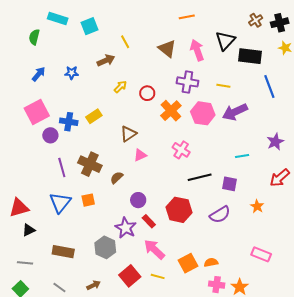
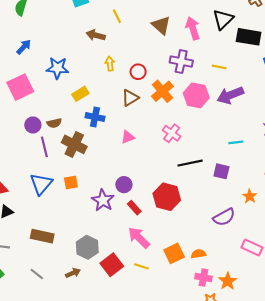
brown arrow: (106, 60) -> (96, 35), turned -144
blue star: (72, 73) -> (58, 68), moved, size x1.5
yellow arrow: (120, 87) -> (110, 64), turned -56
blue cross: (69, 122) -> (95, 117), moved
brown triangle: (128, 134) -> (130, 98), moved
purple circle: (50, 135) -> (33, 125), moved
brown semicircle: (117, 178) -> (54, 123), moved, turned -152
purple semicircle: (220, 215) -> (224, 217), moved
purple star: (126, 228) -> (103, 200), moved
gray hexagon: (105, 247) -> (87, 247), moved

